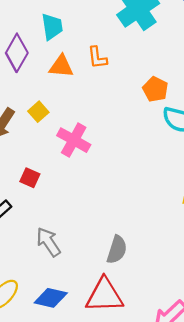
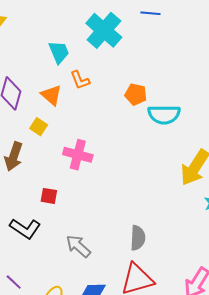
cyan trapezoid: (52, 27) -> (59, 52), moved
orange triangle: (61, 66) -> (51, 95), turned 50
yellow square: (38, 112) -> (39, 127), moved

